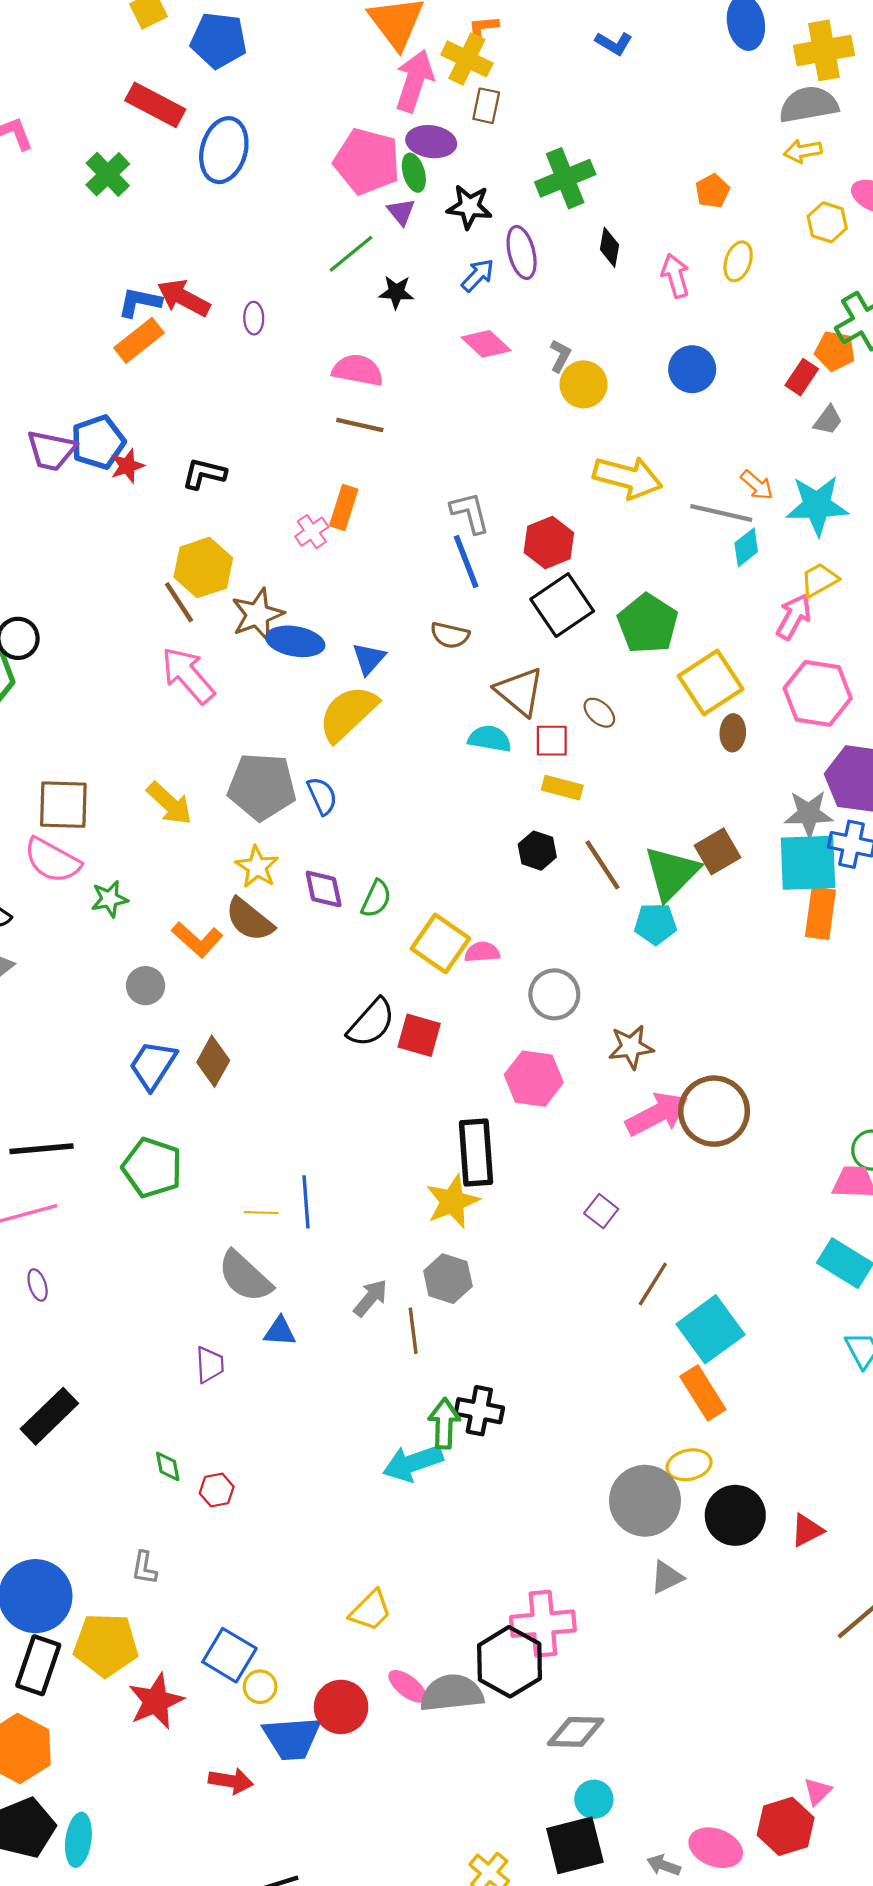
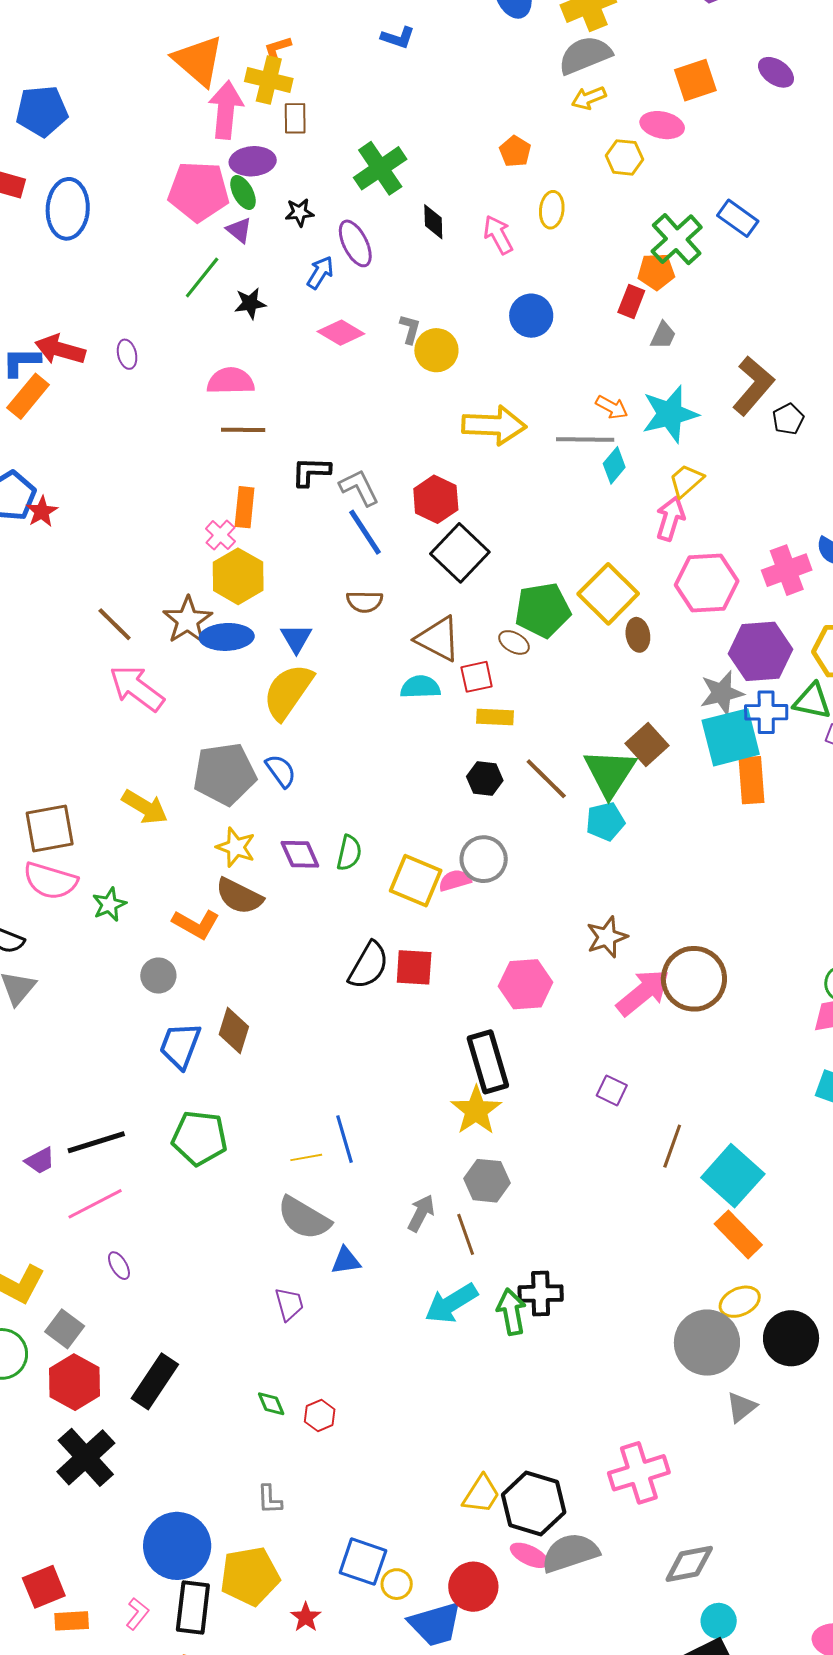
black star: (469, 207) -> (300, 212), size x0.7
black L-shape: (204, 474) -> (311, 472), moved
yellow hexagon: (203, 568) -> (238, 576), moved
green pentagon: (648, 624) -> (543, 610), moved, turned -30
gray circle: (554, 994) -> (484, 859), moved
cyan arrow: (413, 1463) -> (451, 1303), moved
black hexagon: (510, 1662) -> (534, 1504), moved
red star: (156, 1701) -> (306, 1617), size x0.6

